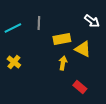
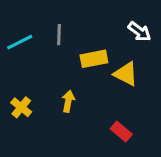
yellow cross: (14, 62) -> (21, 107), moved
yellow arrow: (63, 63) -> (68, 101), moved

